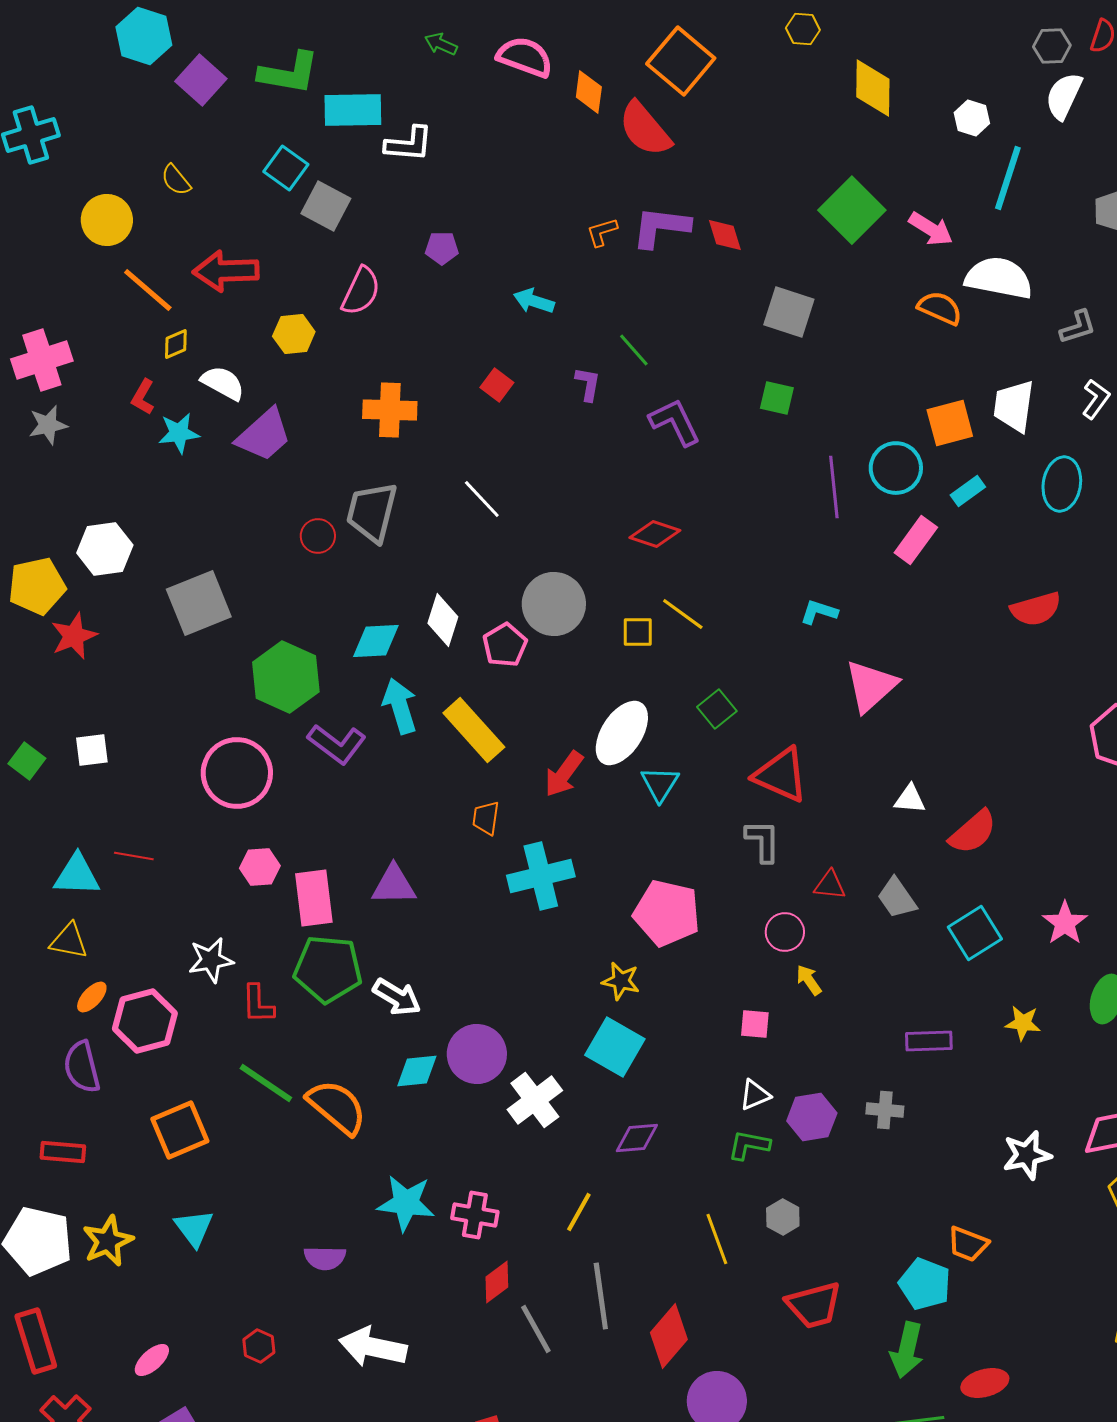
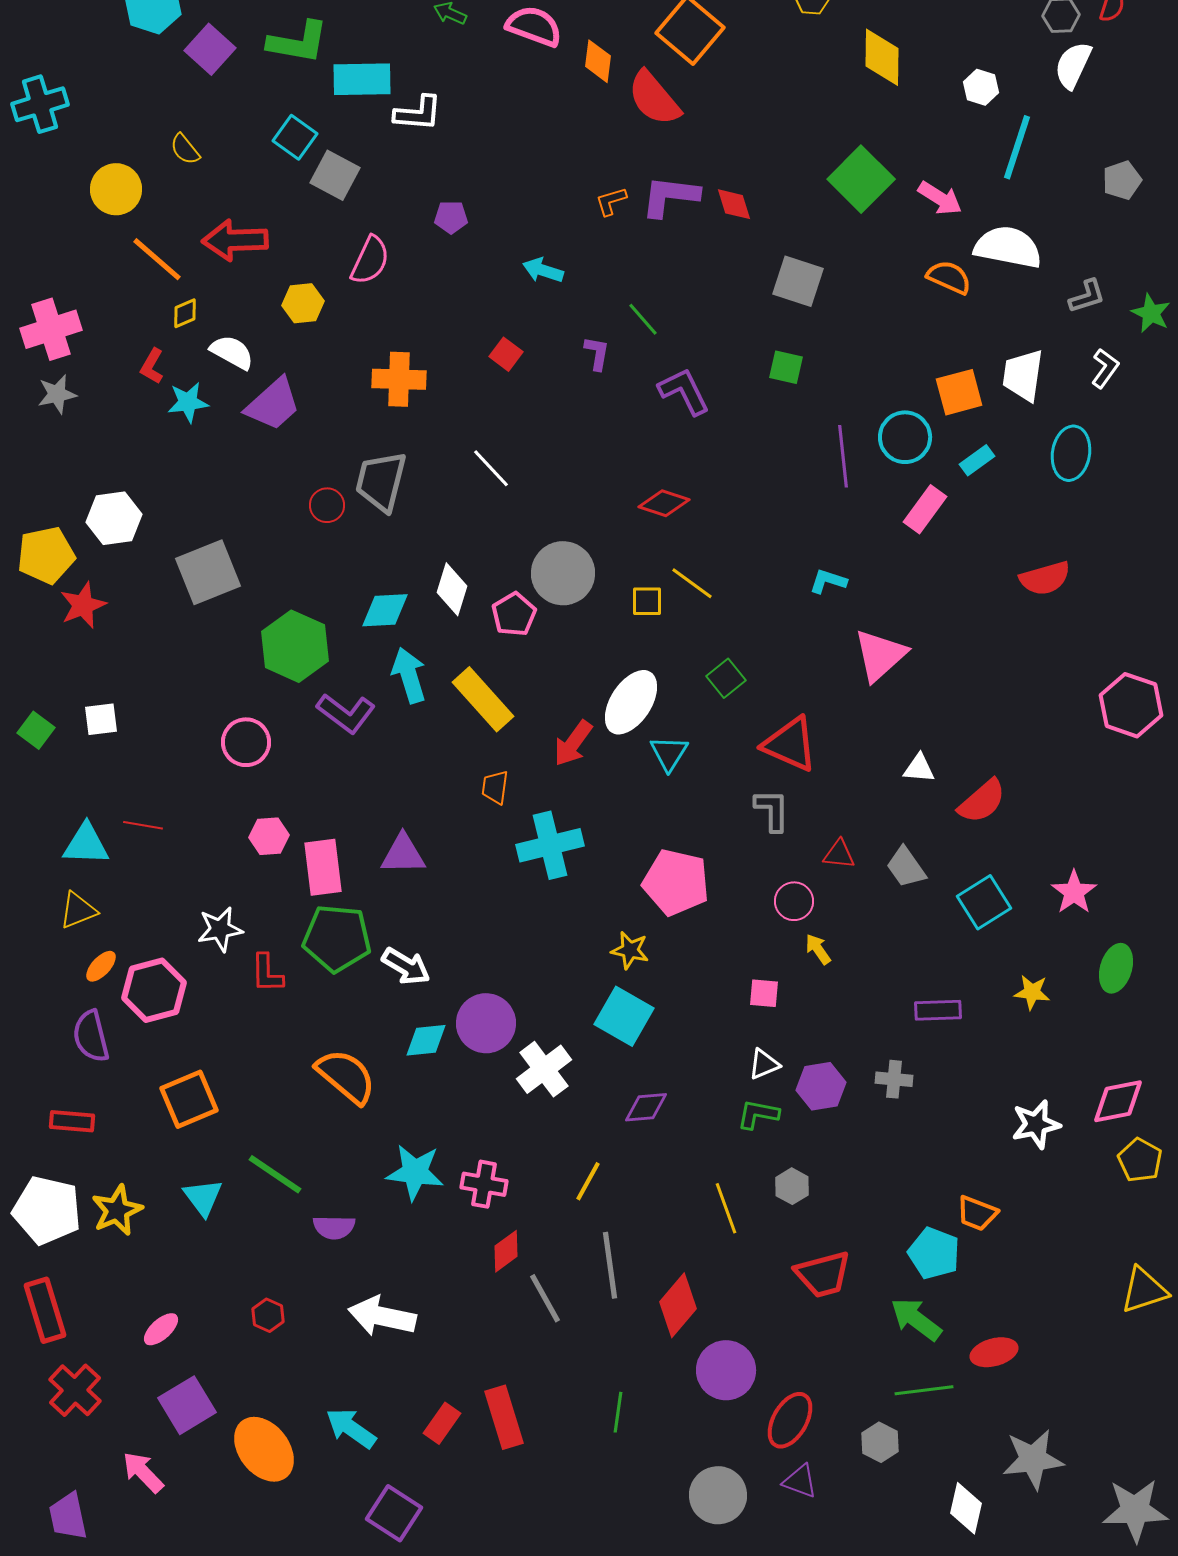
pink circle: (237, 773) -> (246, 742), size x0.7
yellow triangle: (69, 941) -> (78, 910), turned -33
green line: (266, 1083) -> (275, 1174), moved
green arrow: (907, 1350) -> (916, 1319), turned 114

